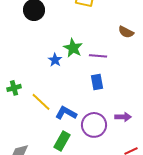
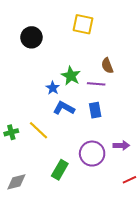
brown semicircle: (126, 32) -> (107, 66), moved, turned 42
green cross: (14, 88) -> (11, 132), moved
blue L-shape: (66, 113) -> (64, 108), moved

